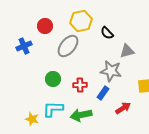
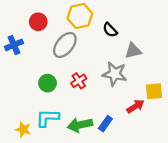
red cross: (80, 85) -> (79, 81), moved, turned -32
blue rectangle: (103, 93) -> (105, 124), moved
red arrow: (123, 108) -> (135, 106), moved

